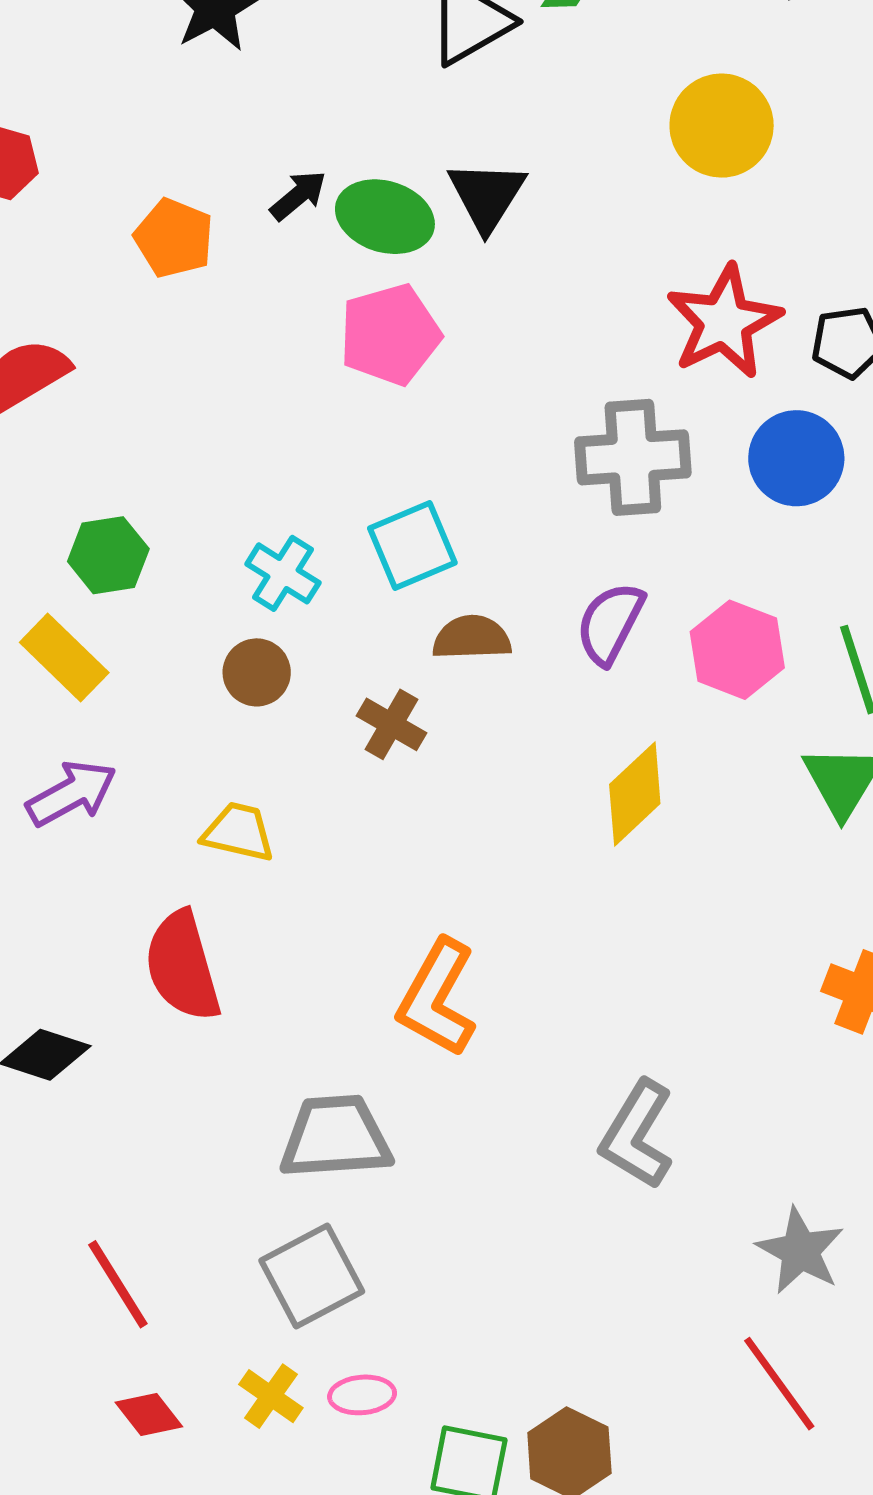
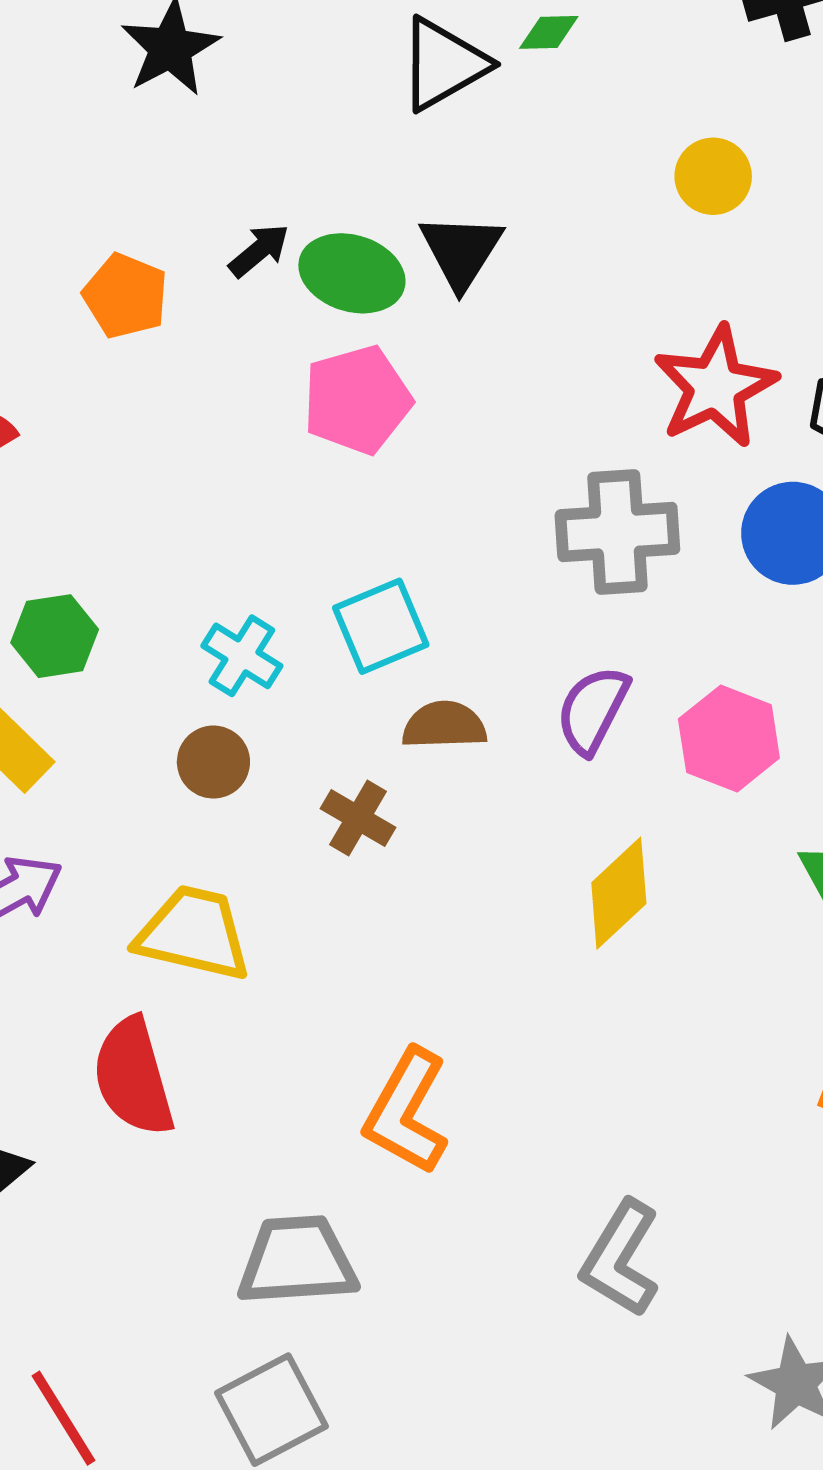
yellow circle: (722, 126) -> (713, 176), size x0.7
yellow trapezoid: (238, 832) -> (194, 933), size x1.5

